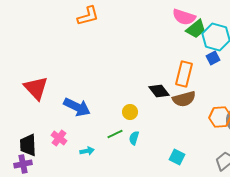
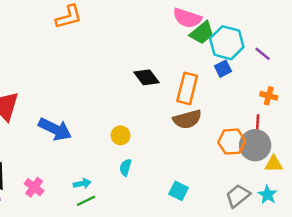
black diamond: (159, 91) -> (146, 77), moved
green line: (115, 134) -> (86, 201), moved
pink cross: (59, 138) -> (34, 187), moved
cyan arrow: (87, 151) -> (82, 184), moved

